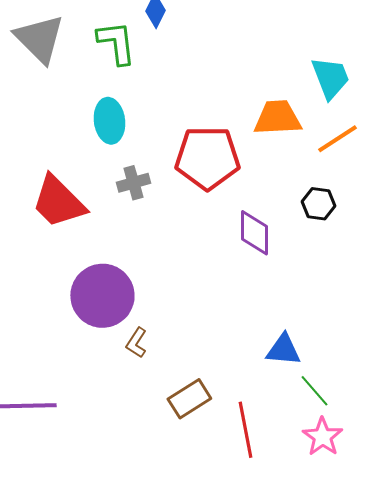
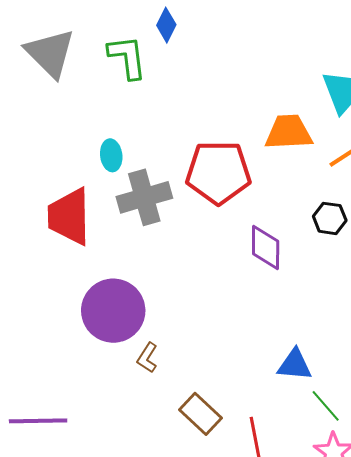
cyan ellipse: (109, 121) -> (111, 155), moved, size x0.7
gray cross: (133, 183) -> (144, 197), size x1.6
red trapezoid: (58, 202) -> (69, 216), turned 44
brown rectangle: (189, 399) -> (200, 414), turned 75

